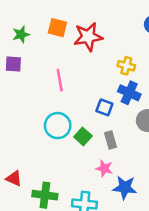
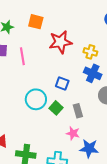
red star: (88, 37) -> (60, 42), moved
pink line: (60, 80) -> (22, 56), moved
blue square: (104, 107) -> (62, 84), moved

